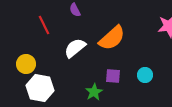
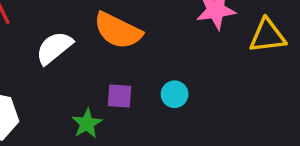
orange semicircle: (112, 38) -> (118, 31), turned 68

